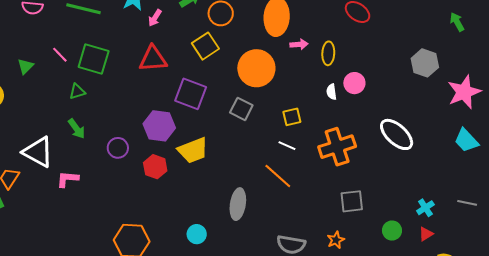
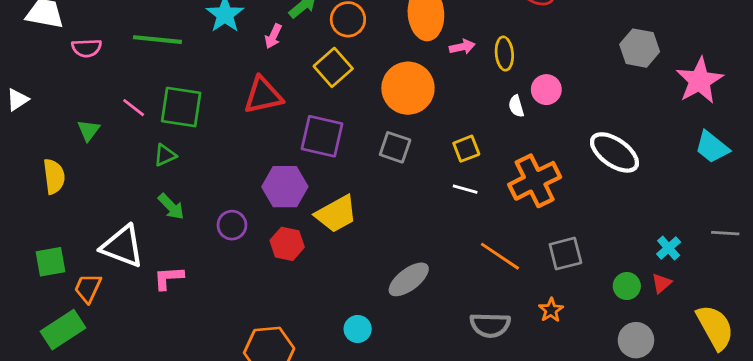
pink arrow: (155, 18) -> (273, 36), moved
orange line: (278, 176) -> (500, 256), moved
gray ellipse: (238, 204) -> (409, 279), turned 52
red triangle: (426, 234) -> (662, 283), moved

